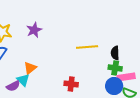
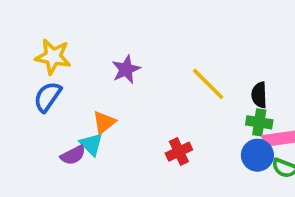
purple star: (34, 30) -> (126, 69), moved
yellow line: (87, 47) -> (208, 84), turned 50
red cross: (71, 84) -> (179, 152), turned -32

